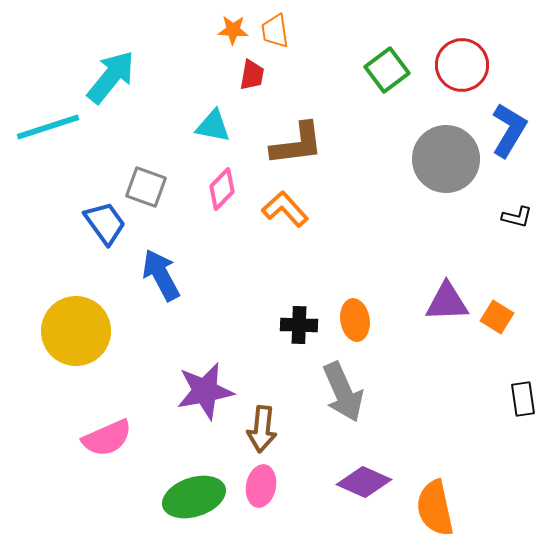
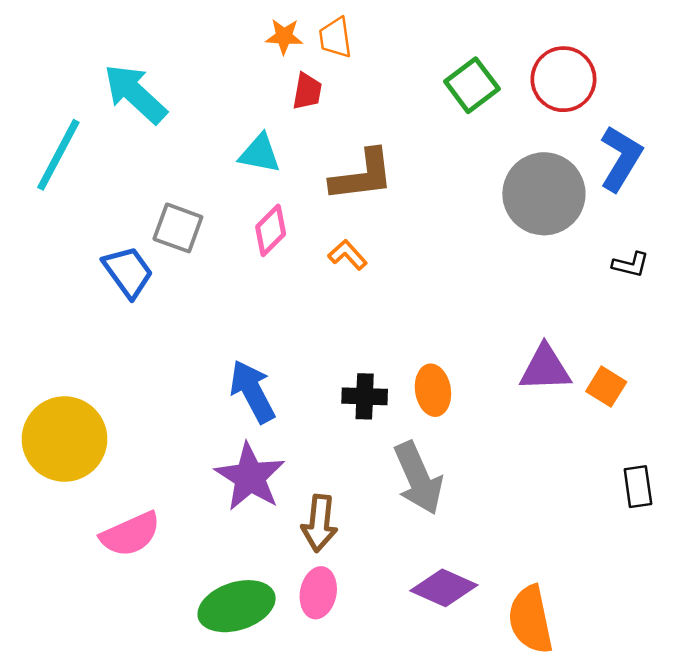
cyan arrow: (111, 77) -> (135, 94), turned -86
cyan line: (48, 127) -> (58, 155), turned -44
orange L-shape: (285, 209) -> (348, 255), size x0.7
blue arrow: (161, 275) -> (252, 391), moved
yellow circle: (76, 331) -> (64, 439), moved
purple star: (205, 391) -> (250, 477), turned -30

